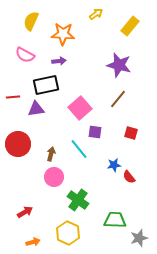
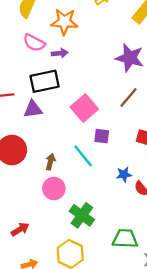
pink semicircle: (25, 55) -> (34, 43), moved

